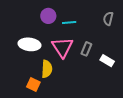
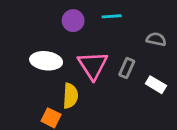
gray semicircle: (108, 19) -> (156, 39), moved, turned 88
cyan line: (69, 23) -> (112, 16), moved

